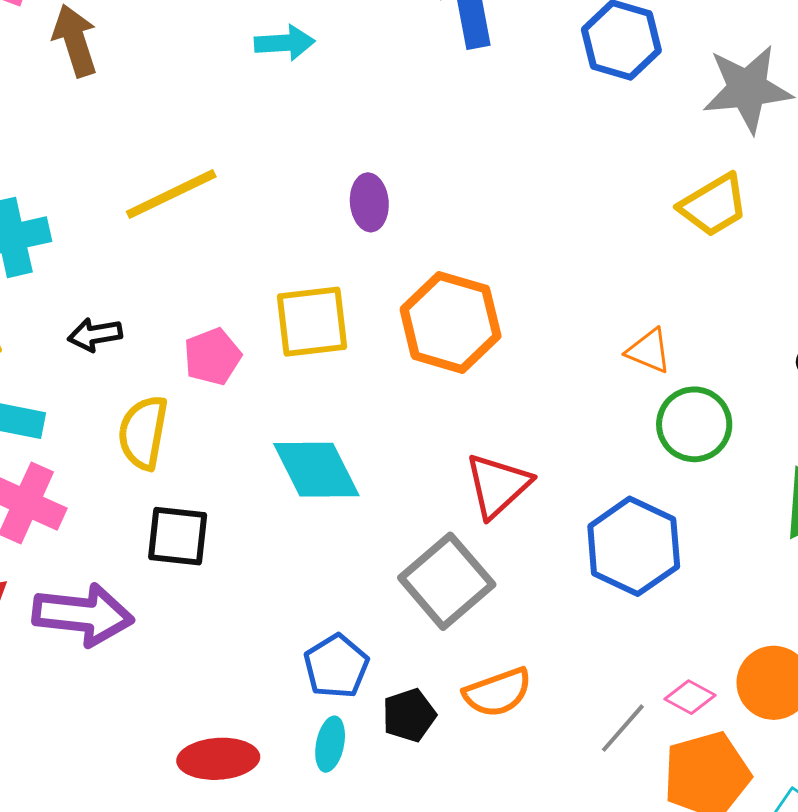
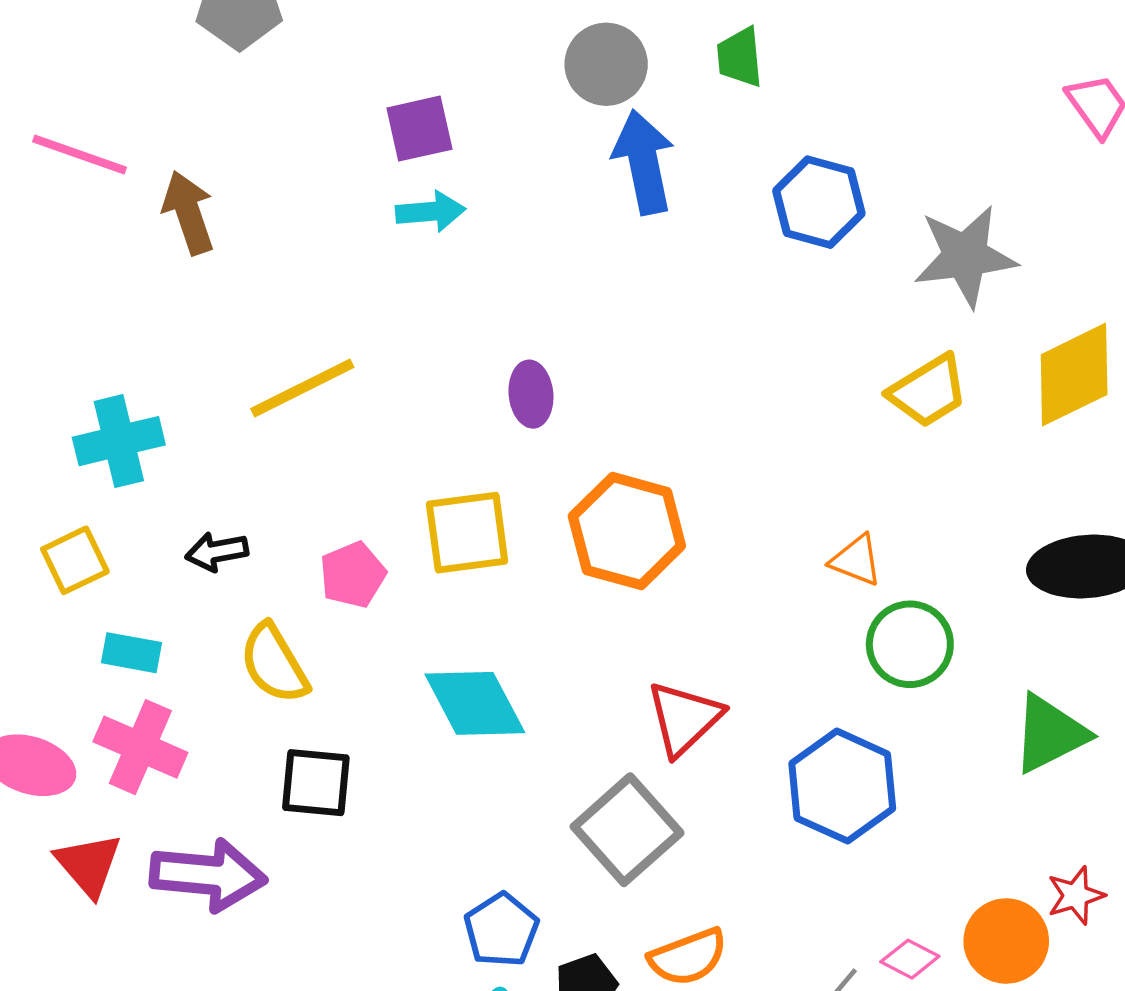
yellow semicircle: (143, 432) -> (274, 664), turned -40

